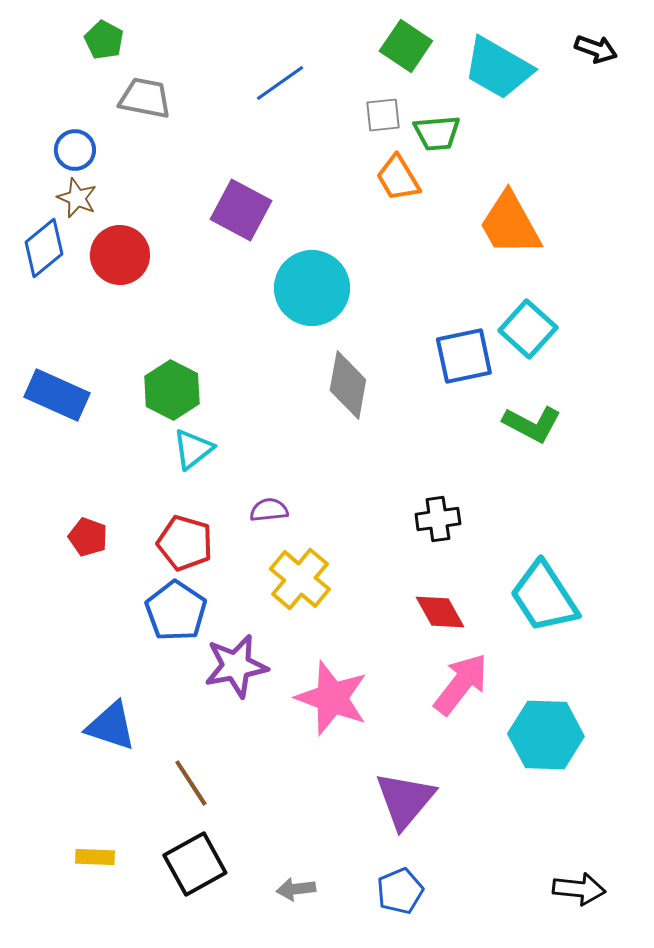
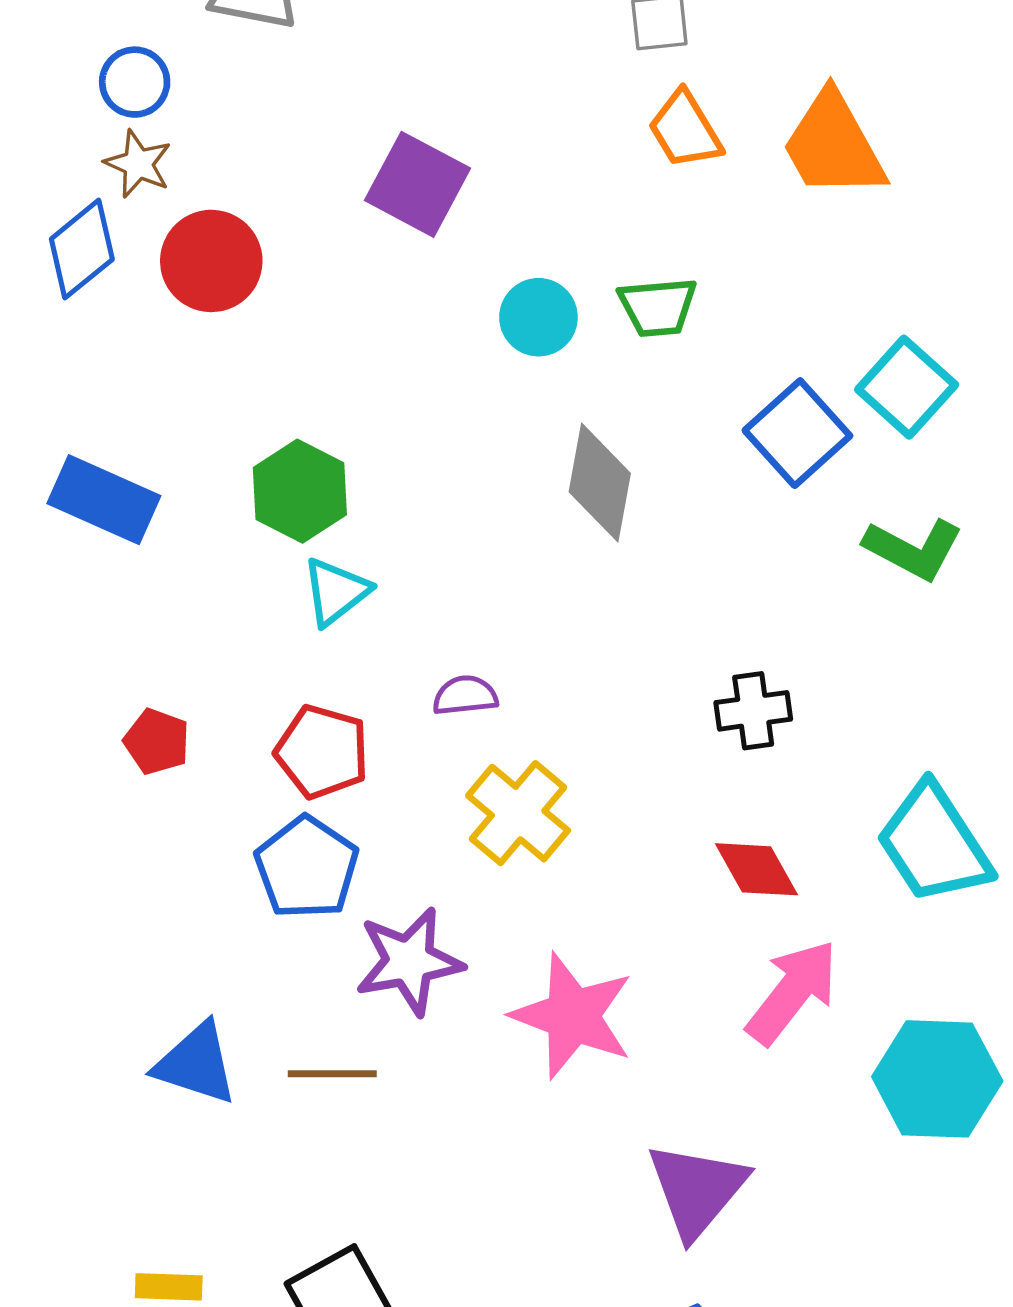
green trapezoid: (437, 133) -> (658, 307), moved
orange trapezoid: (510, 224) -> (833, 145), moved
cyan circle: (312, 288) -> (538, 317), size x0.6
blue square: (464, 356) -> (797, 433), turned -30
brown line: (191, 783) -> (332, 1074), moved, turned -57

